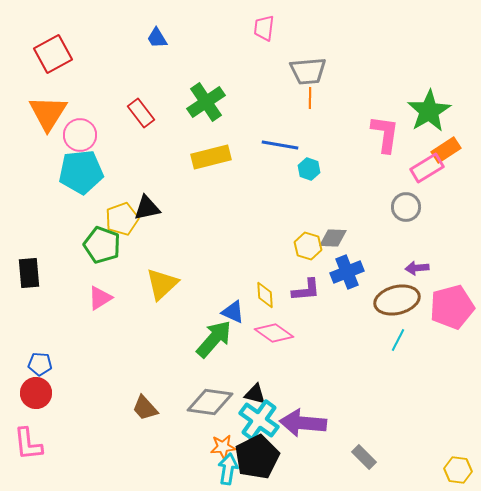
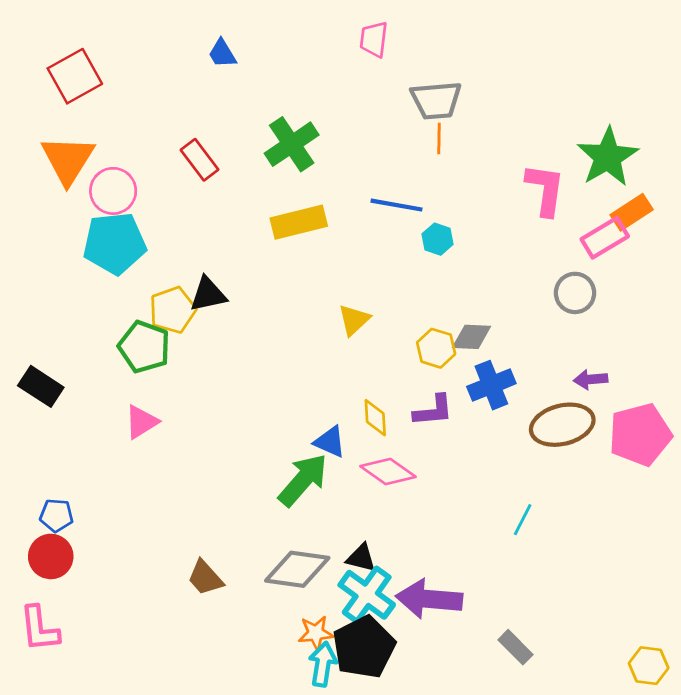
black rectangle: (29, 273) -> (41, 386), turned -52
yellow triangle: (162, 284) -> (354, 320), moved, size x0.7
cyan line: (398, 340) -> (523, 520), moved

